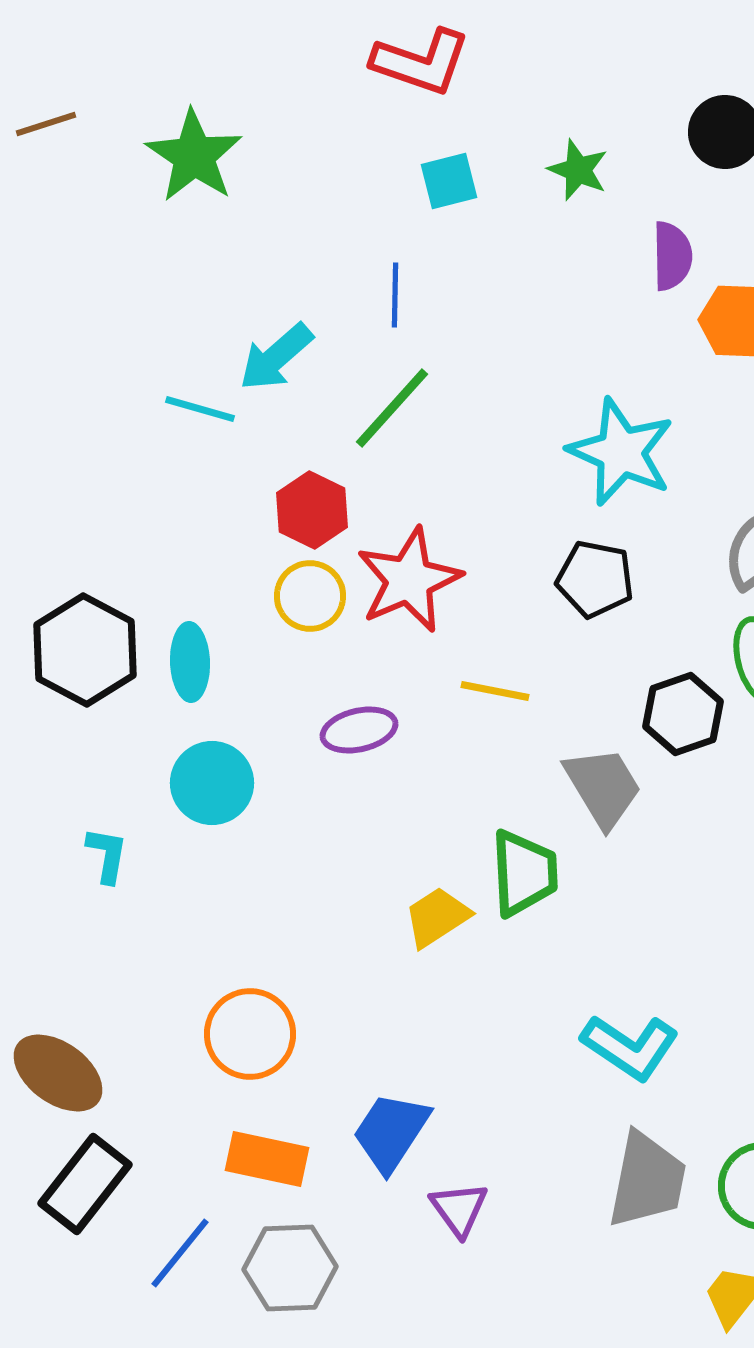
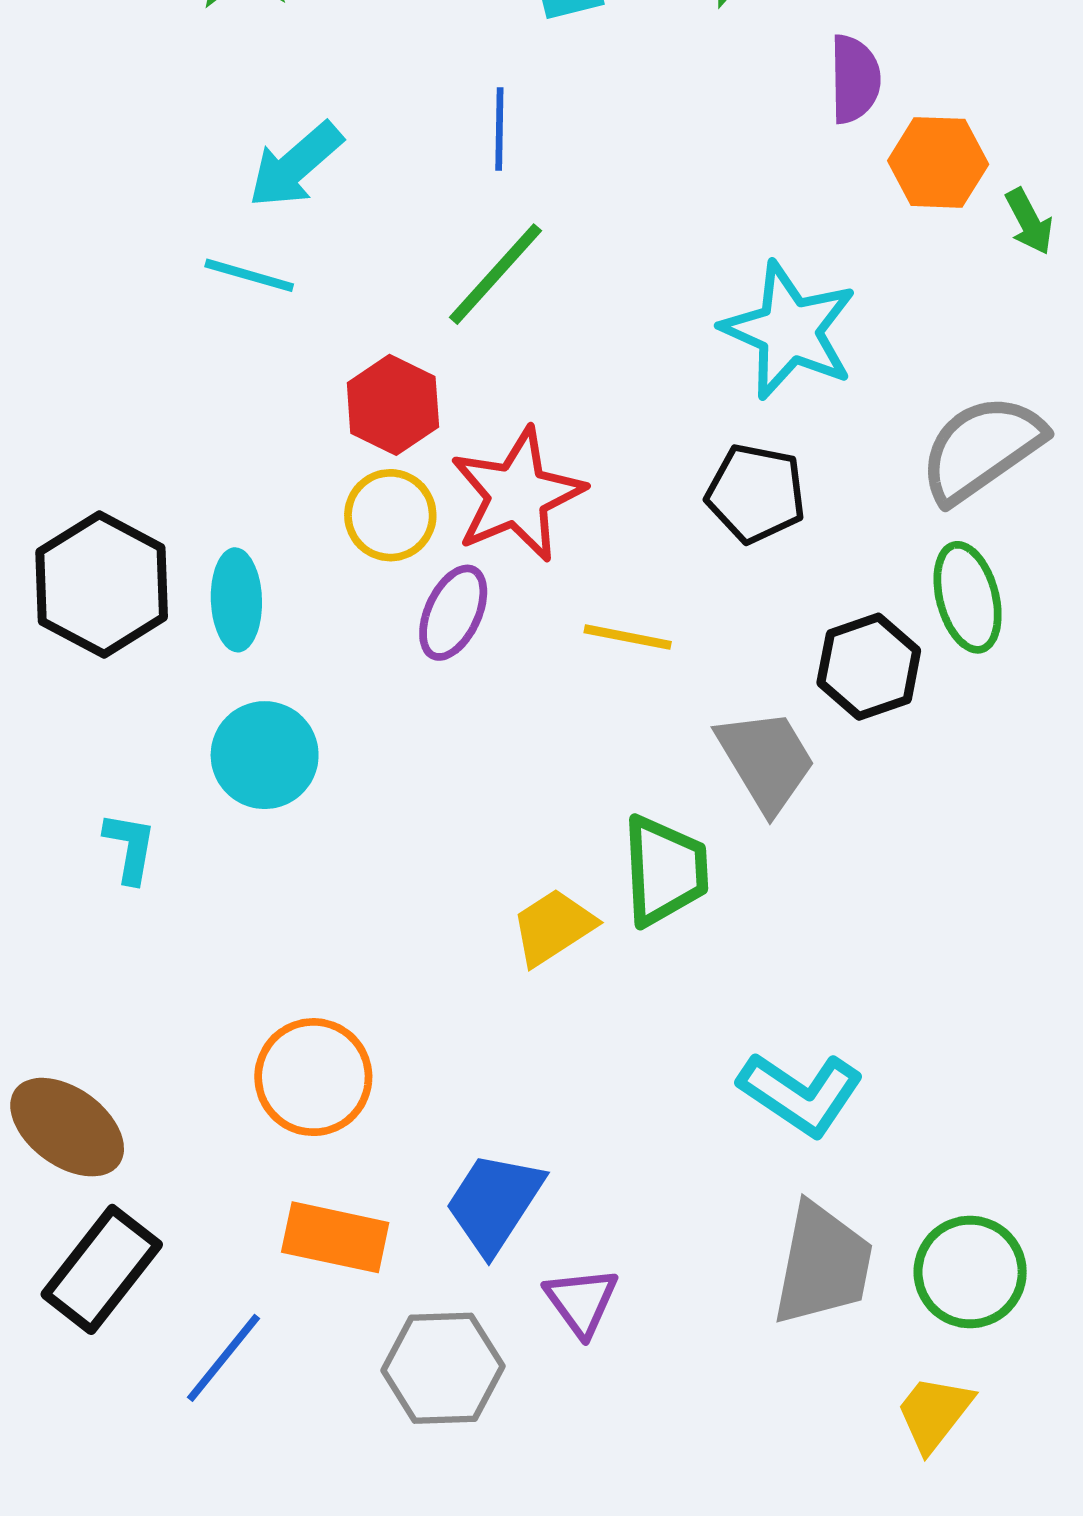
cyan arrow: (276, 357) -> (295, 165), moved
purple ellipse: (359, 730) -> (453, 613), moved, turned -52
gray hexagon: (290, 1268) -> (443, 1368), moved

